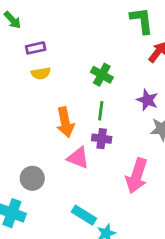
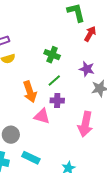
green line: (101, 111) -> (54, 81), turned 48
cyan rectangle: (84, 215) -> (31, 158), moved

